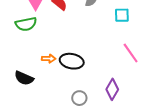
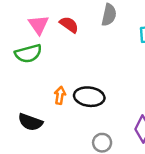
orange arrow: (49, 59) -> (60, 95), turned -80

